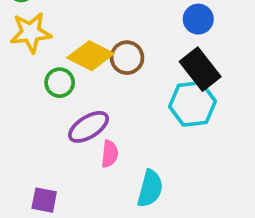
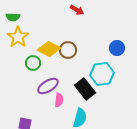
blue circle: (198, 19) -> (117, 48), moved
yellow star: (31, 33) -> (18, 37), turned -30
black rectangle: (200, 69) -> (85, 89), moved

